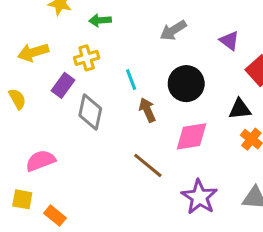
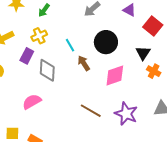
green arrow: (100, 20) -> (44, 10), turned -40
black triangle: (240, 109) -> (143, 53), turned -42
pink semicircle: (41, 161) -> (32, 102), moved
brown line: (148, 165) -> (91, 111), moved

